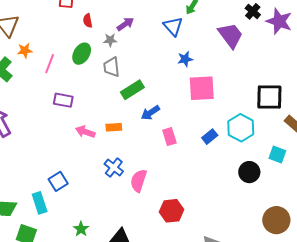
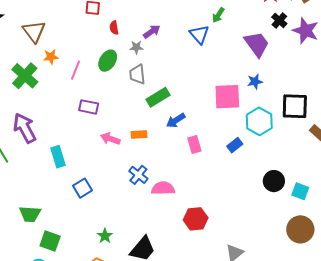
blue star: (185, 59) -> (255, 82), moved
cyan hexagon: (241, 128) -> (259, 121), moved
cyan square: (277, 154) -> (300, 191), moved
pink semicircle: (139, 181) -> (163, 188), turned 70
cyan rectangle: (40, 203) -> (58, 157), moved

